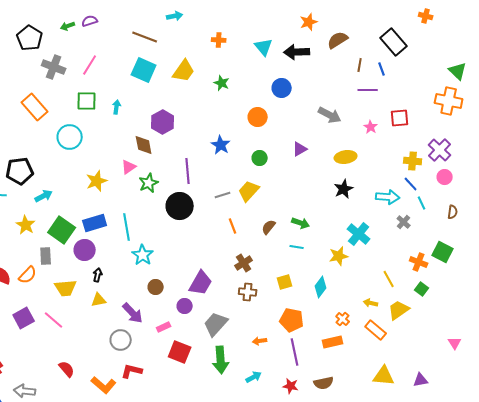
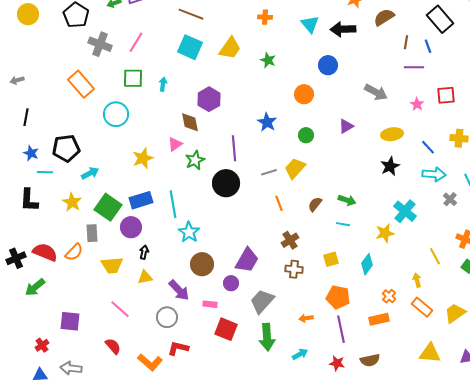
blue line: (411, 184) -> (428, 147), moved
brown circle: (156, 287) -> (202, 264), size x1.5
yellow arrow: (371, 303) -> (417, 280), turned 64
yellow trapezoid: (399, 310) -> (455, 313), moved
purple square: (24, 318) -> (70, 321), moved, turned 35
pink line: (54, 320) -> (120, 309), moved
pink rectangle: (164, 327) -> (210, 304), turned 32

